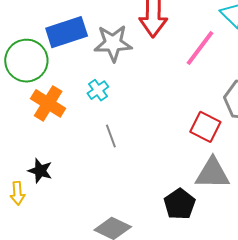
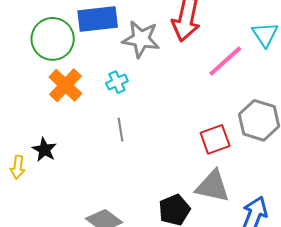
red square: (205, 127) -> (215, 139), turned 32

